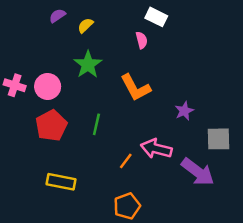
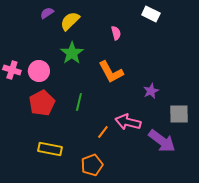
white rectangle: (156, 17) -> (151, 14), moved
yellow semicircle: (85, 25) -> (70, 21), size x1.5
orange pentagon: (127, 206) -> (92, 165), moved

